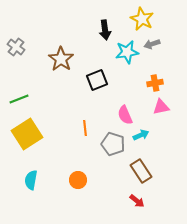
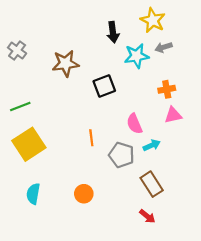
brown star: (61, 59) -> (66, 63), turned 30

